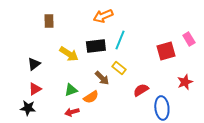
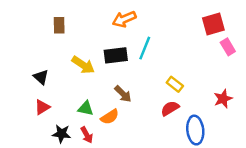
red square: (166, 51) -> (213, 24), moved
black triangle: (34, 64) -> (41, 77), turned -40
yellow rectangle: (119, 68) -> (175, 84), moved
green triangle: (71, 90) -> (86, 108), turned 32
black star: (28, 108) -> (61, 134), moved
red arrow: (72, 112) -> (87, 135), turned -104

